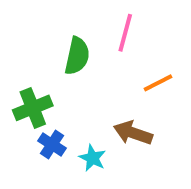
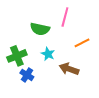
green semicircle: (77, 56) -> (40, 29), turned 90
cyan star: (92, 158) -> (48, 54), moved

